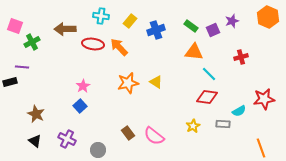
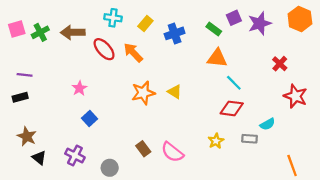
purple star: (232, 21) -> (260, 23), size x1.5
pink square: (15, 26) -> (17, 29), turned -35
purple square: (213, 30) -> (234, 18), moved
green cross: (32, 42) -> (40, 32), moved
red ellipse: (93, 44) -> (104, 49), turned 40
red cross: (241, 57) -> (280, 64), moved, turned -32
black rectangle: (10, 82) -> (20, 97), moved
pink star: (83, 86) -> (79, 88), moved
red star: (264, 99) -> (295, 96), moved, turned 30
brown star: (36, 114) -> (27, 136), moved

